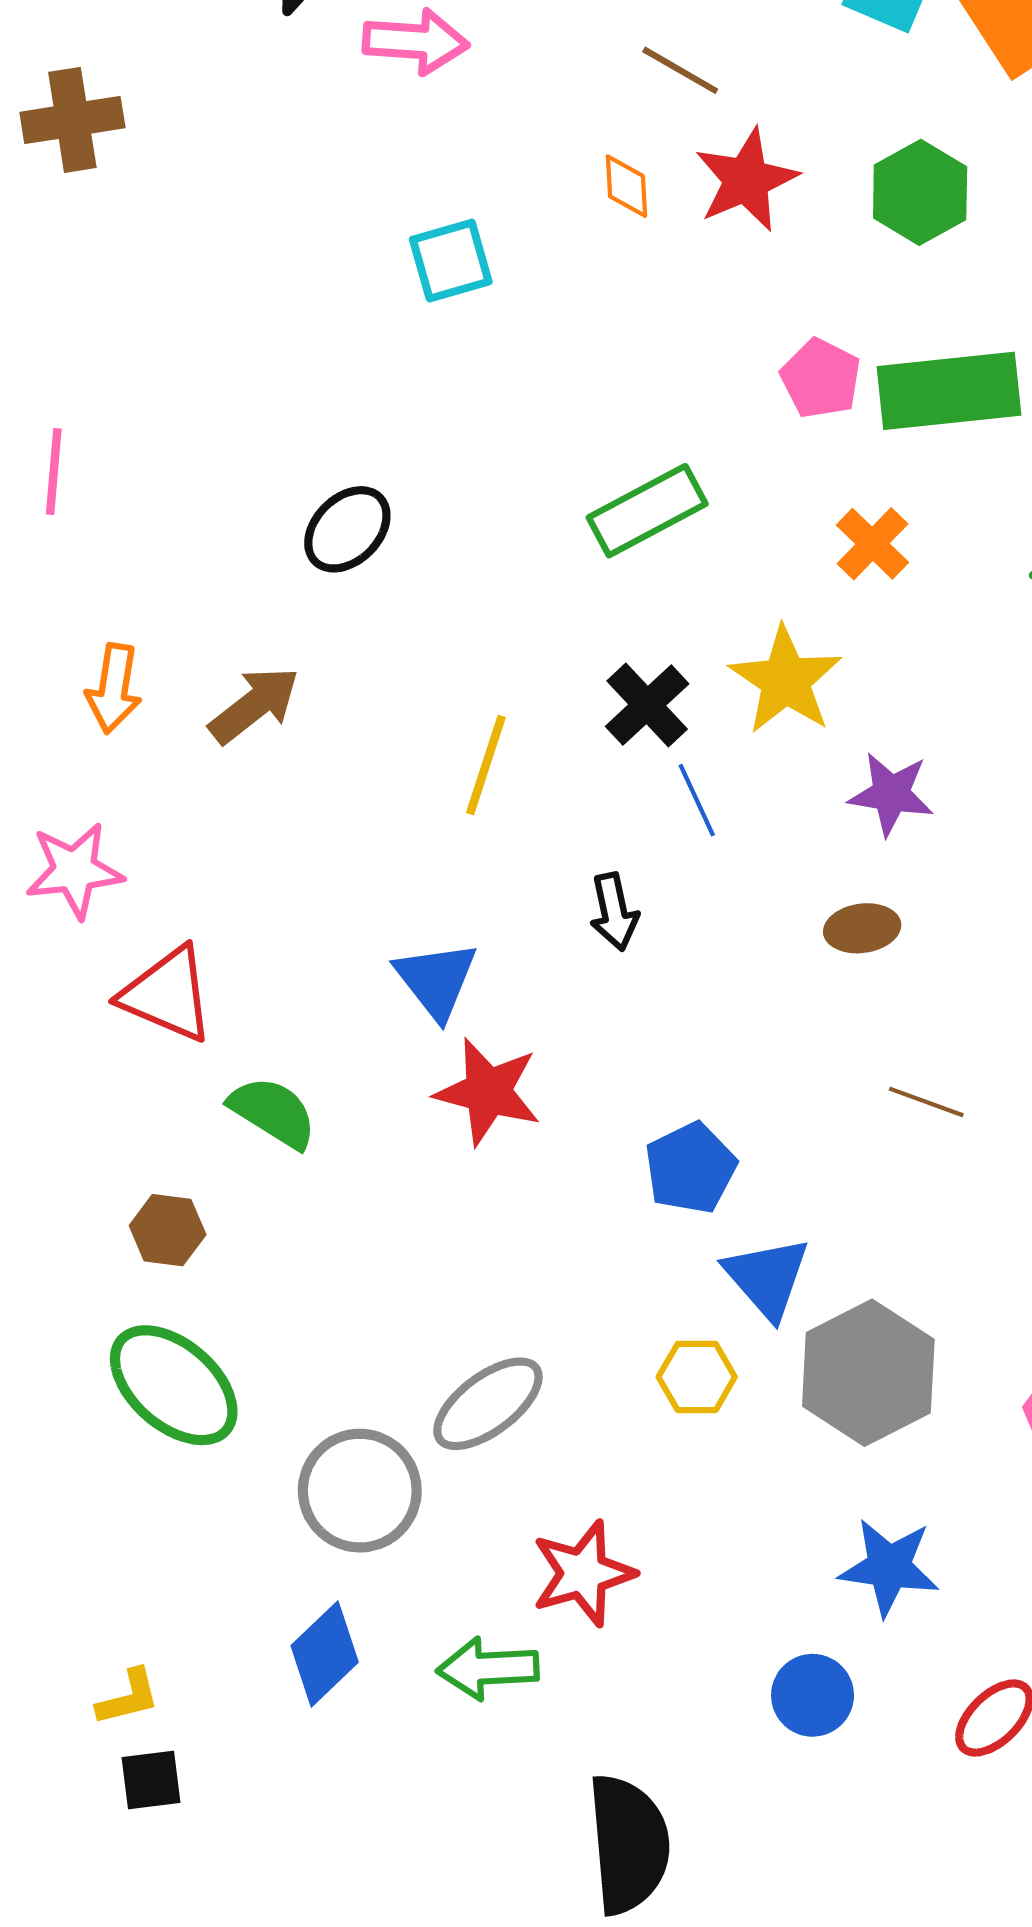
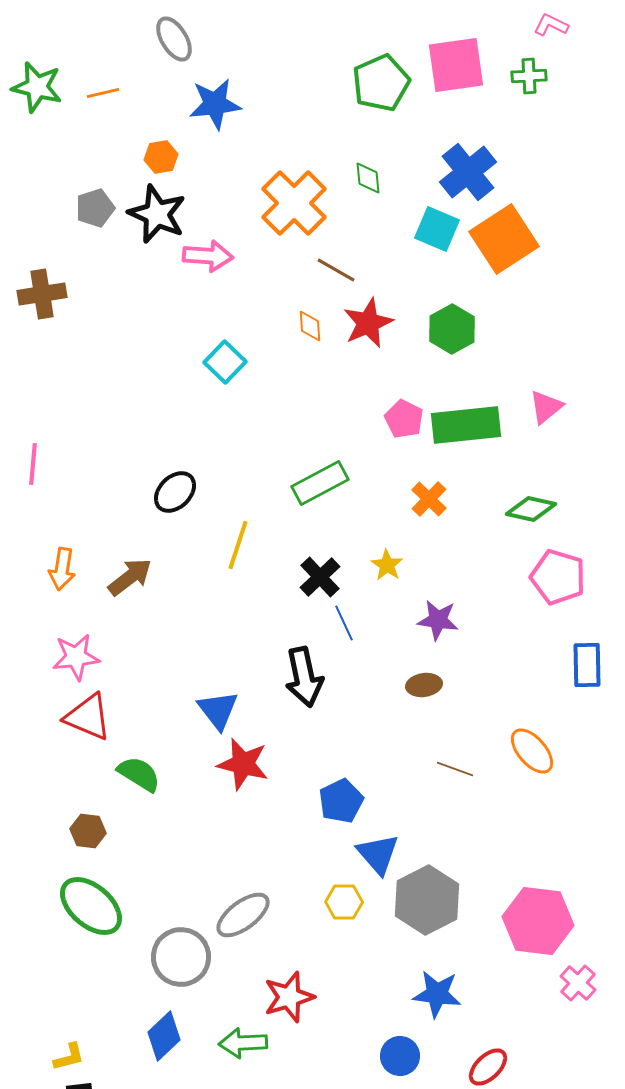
cyan square: (451, 261) -> (225, 362), turned -30
yellow star: (786, 680) -> (387, 565), size x0.6
yellow line: (486, 765) -> (238, 545), moved
pink star: (74, 870) -> (76, 657), moved
black arrow: (614, 912) -> (304, 677), size x1.6

